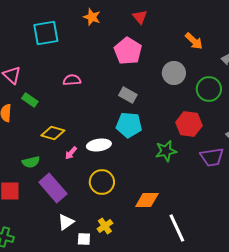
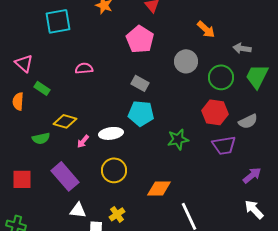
red hexagon: (189, 124) -> (215, 112), moved
green semicircle: (31, 162) -> (41, 138), moved
white triangle: (66, 222) -> (78, 210), turned 42

